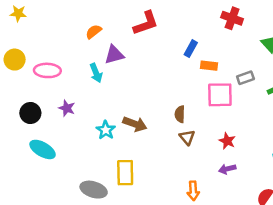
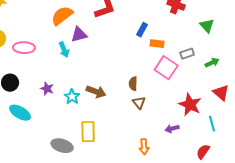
orange semicircle: (94, 32) -> (62, 16), size x1.6
pink square: (220, 95) -> (166, 68), turned 35
purple star: (67, 108) -> (47, 89), moved
red star: (227, 141) -> (190, 105), moved, size x1.6

